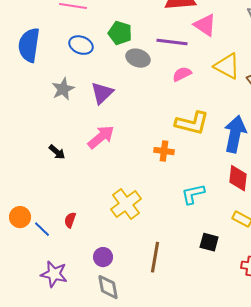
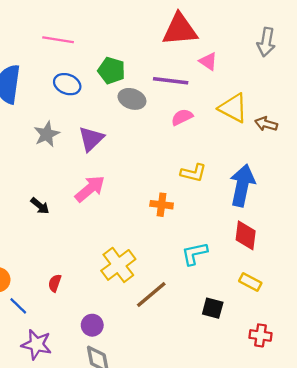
pink triangle: (205, 25) -> (208, 61), size x0.7
yellow L-shape: (192, 123) -> (193, 173), size x0.7
blue line: (42, 229) -> (18, 306), moved
brown line: (155, 257) -> (151, 294), moved, turned 40

